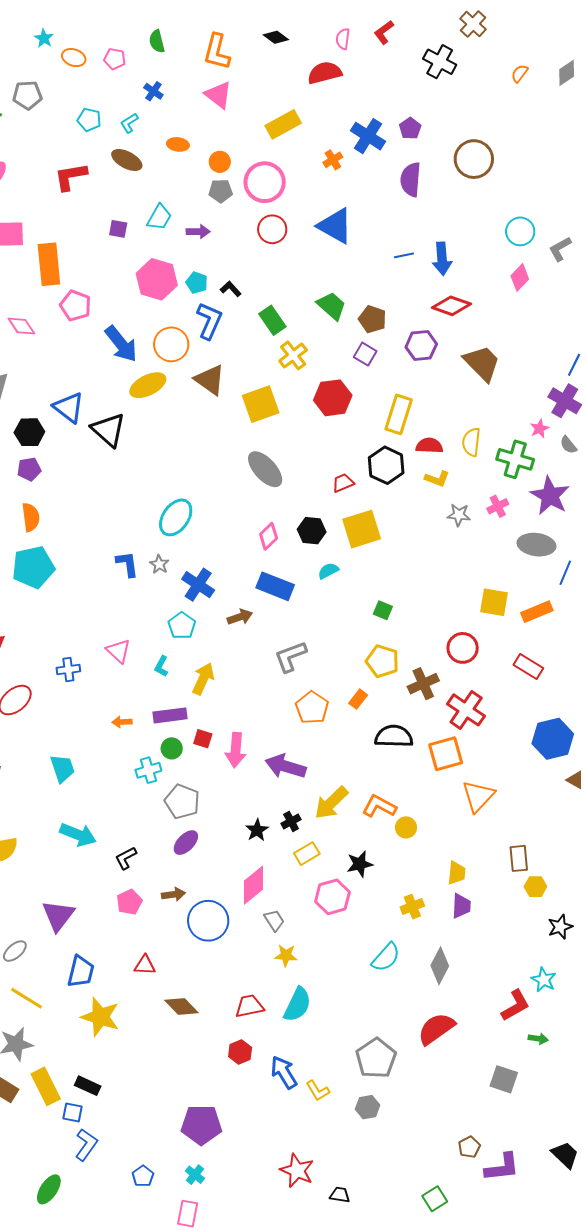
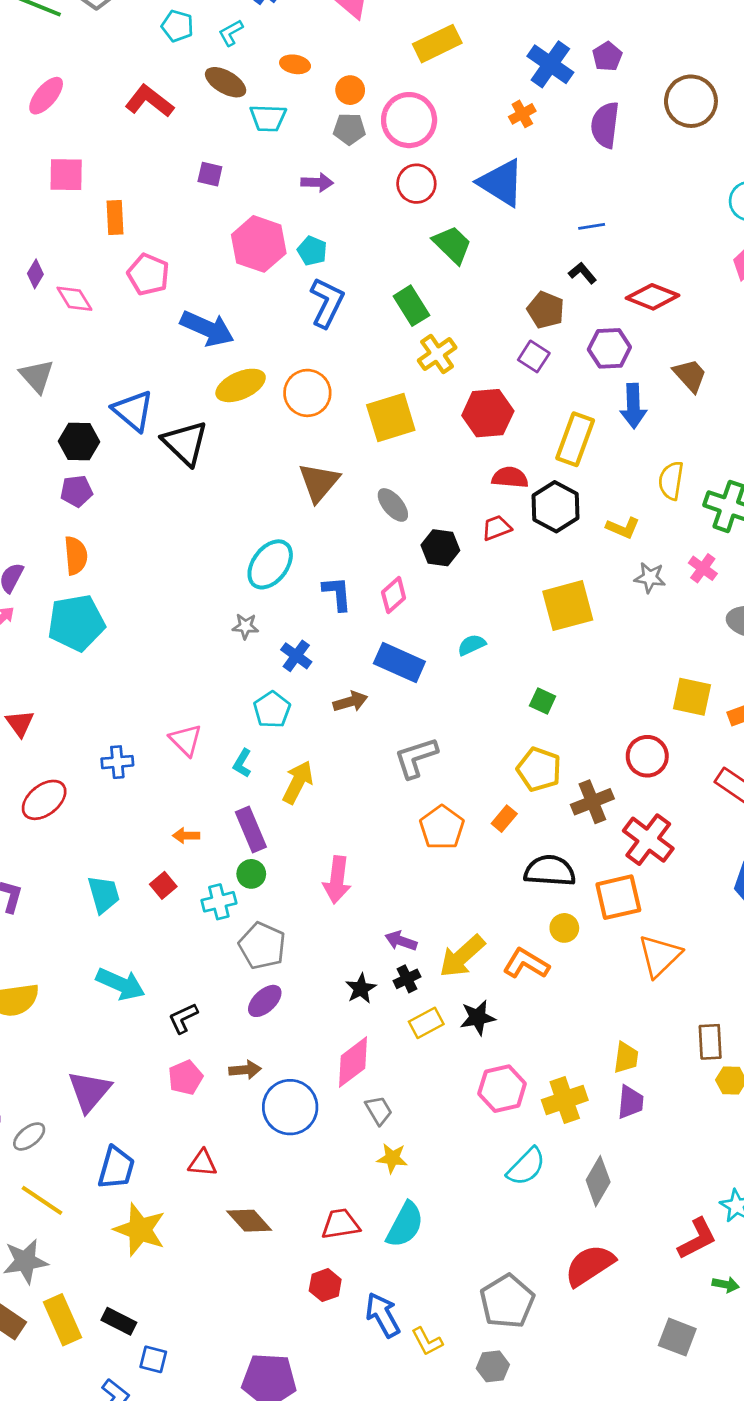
orange cross: (333, 160) -> (522, 114), moved
red L-shape: (71, 177) -> (149, 101), turned 45
cyan trapezoid: (159, 217) -> (268, 118), moved, turned 60
blue arrow: (442, 259) -> (633, 406), moved
orange rectangle: (49, 264) -> (115, 218), size x0.6
black L-shape: (231, 289) -> (582, 273), moved
green trapezoid: (332, 306) -> (452, 245), moved
blue arrow: (121, 344) -> (207, 329), turned -30
orange circle: (171, 344) -> (307, 393), moved
brown trapezoid: (482, 363) -> (690, 375), size x0.7
brown triangle: (210, 380) -> (319, 482), moved, turned 32
red semicircle: (429, 446) -> (510, 478), moved
gray ellipse: (265, 469) -> (393, 505), size x0.7
pink cross: (498, 506) -> (703, 568), turned -30
yellow square: (362, 529) -> (568, 606), moved
black hexagon: (312, 531) -> (440, 548), moved
blue L-shape: (127, 564) -> (337, 593), moved
gray star: (159, 564) -> (245, 626), turned -30
blue cross: (198, 585) -> (296, 656), size x0.7
purple rectangle: (170, 715) -> (251, 830), turned 72
red square: (203, 739) -> (163, 885), moved, turned 30
purple arrow: (286, 766) -> (401, 941), moved, size x0.6
yellow circle: (406, 827) -> (564, 928), moved
black star: (360, 864) -> (478, 1017), moved
pink hexagon: (332, 897) -> (502, 1089), moved
yellow cross: (412, 907) -> (565, 1100), size x1.4
blue square: (72, 1113) -> (153, 1359), moved

